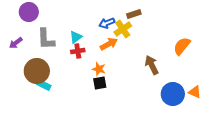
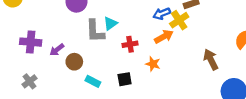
cyan triangle: (76, 37) -> (110, 23), moved
purple arrow: (16, 43) -> (57, 50), moved
brown circle: (37, 71) -> (74, 62), moved, size x0.6
black square: (100, 83) -> (125, 79), moved

